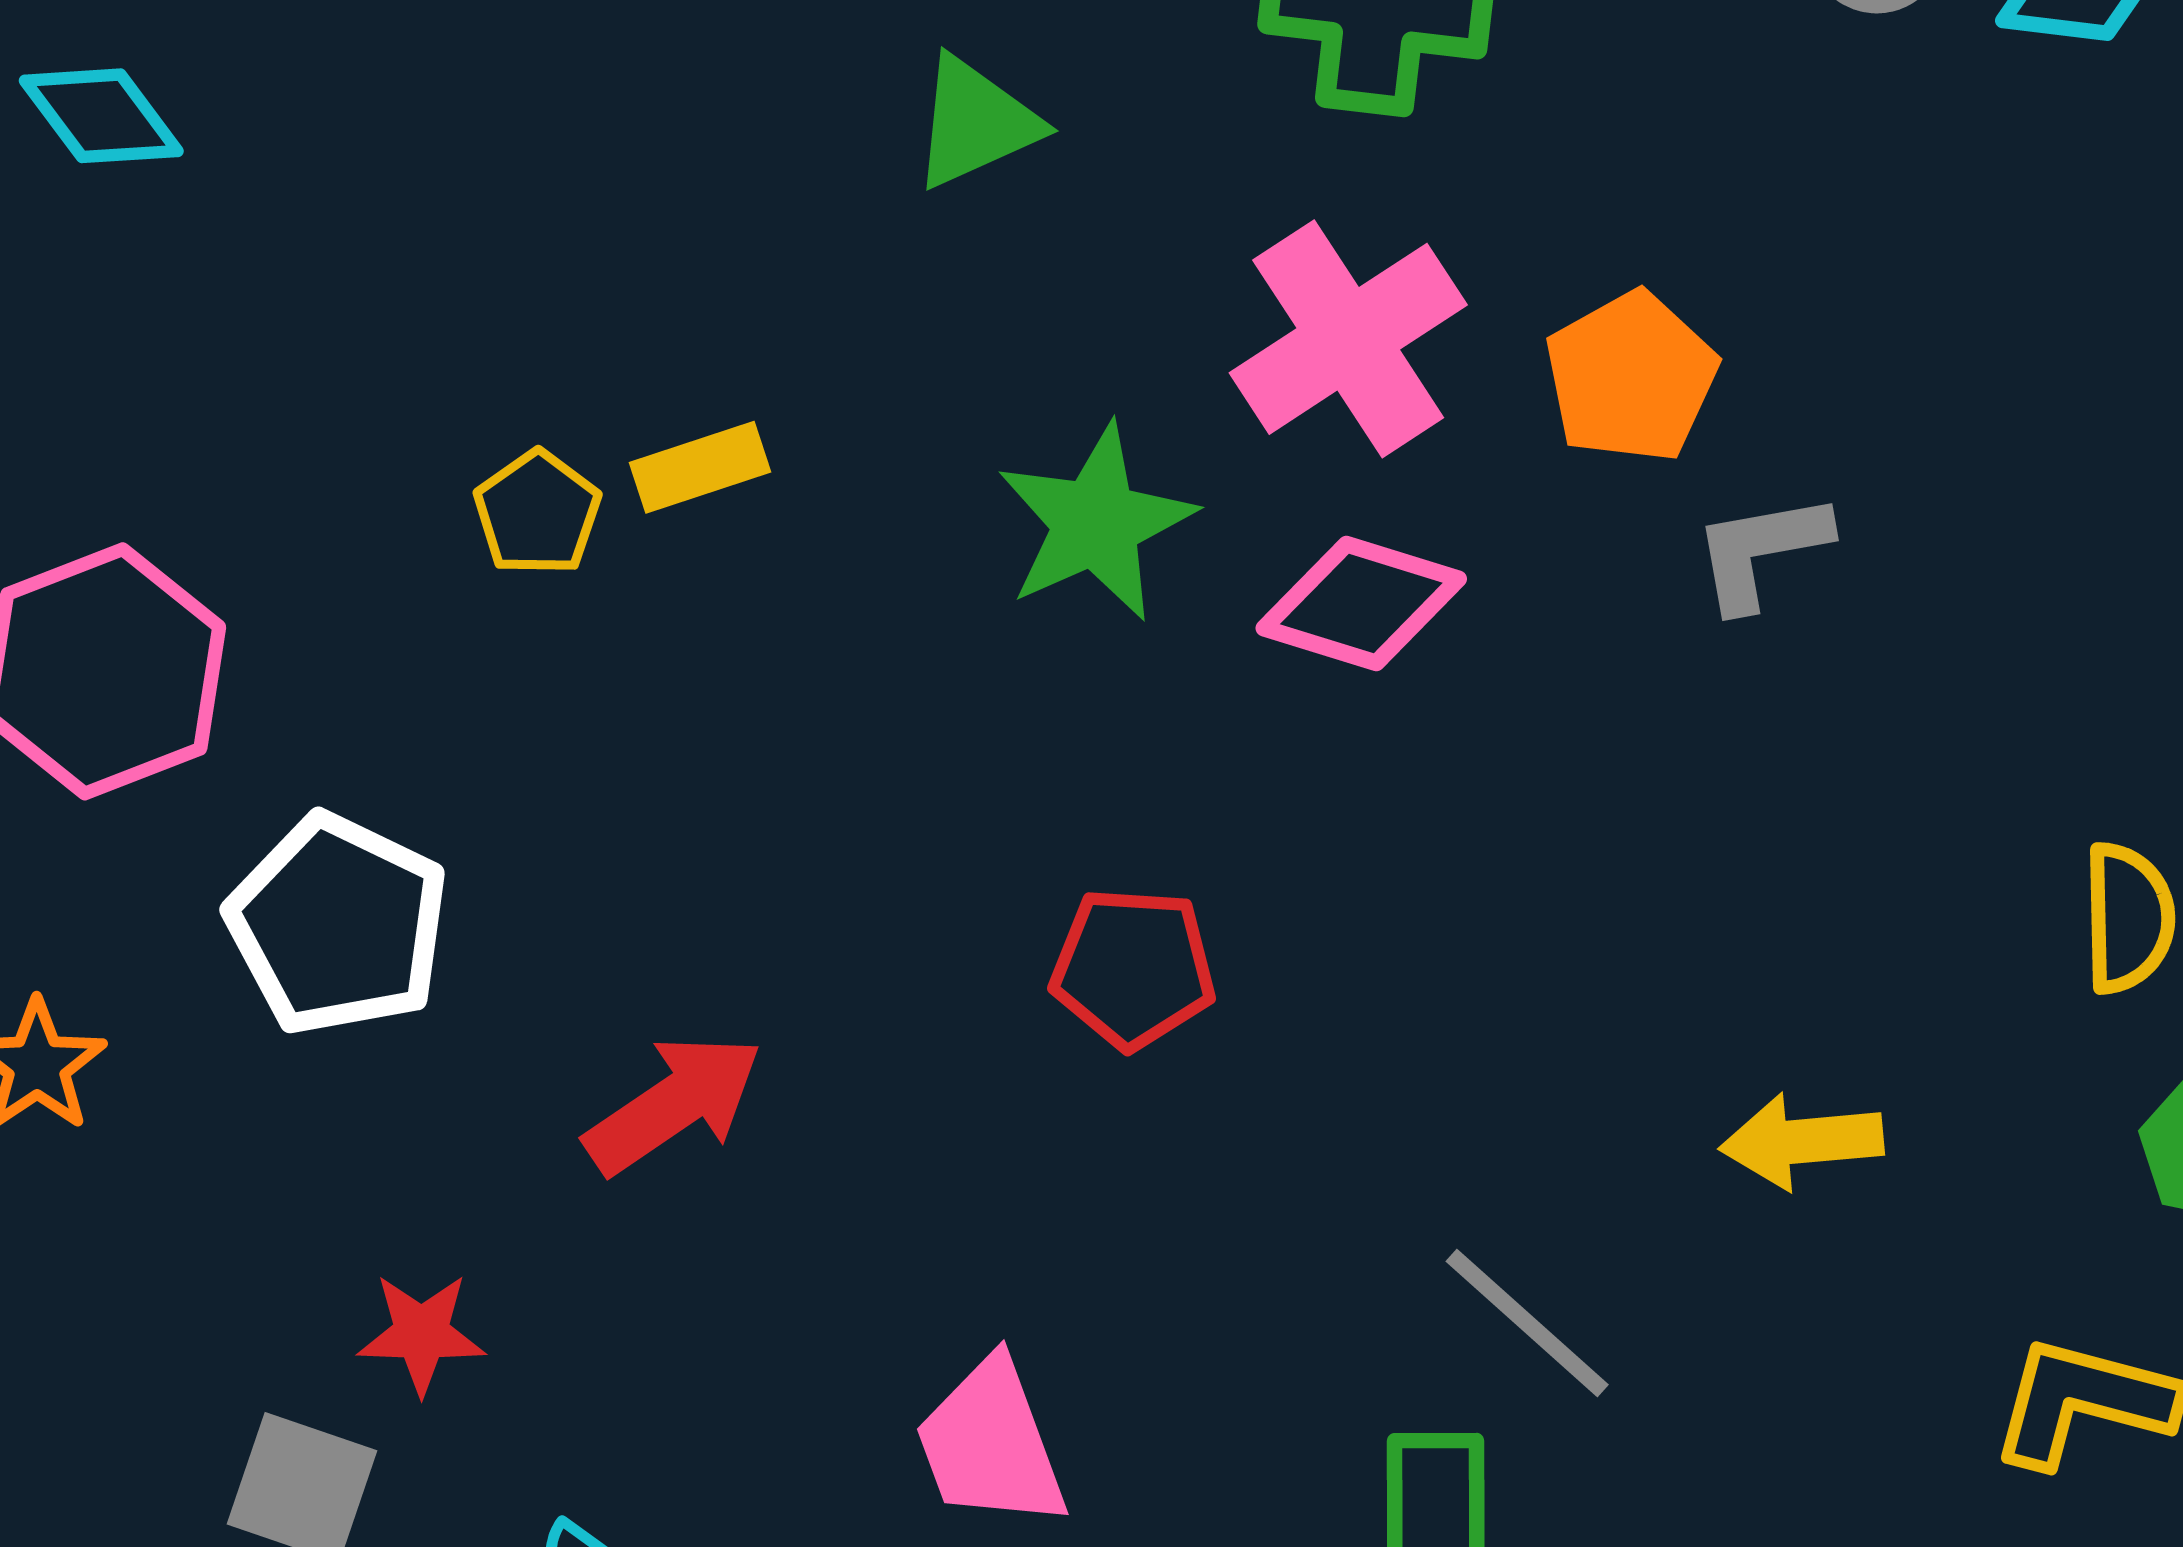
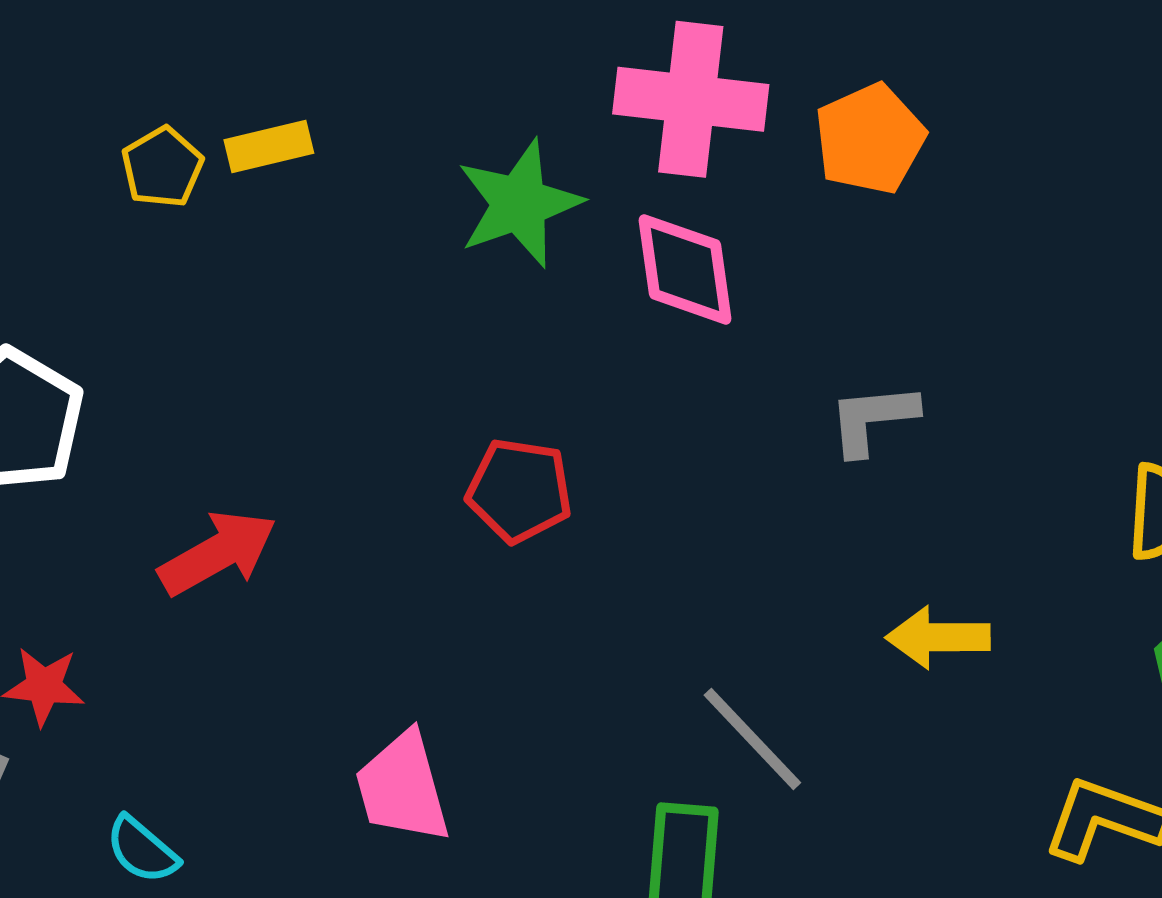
pink cross: (1348, 339) -> (691, 99), turned 35
gray L-shape: (1761, 551) -> (873, 419), moved
pink diamond: (1361, 604) -> (685, 269), turned 60

